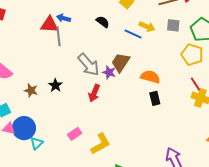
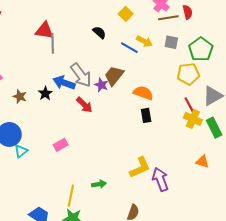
blue arrow: (64, 18) -> (64, 83), moved, size x1.5
yellow pentagon: (192, 55) -> (188, 74), turned -30
red arrow: (94, 93) -> (84, 105), turned -72
yellow L-shape: (101, 144) -> (140, 168), moved

